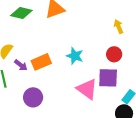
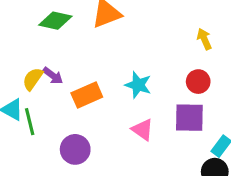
purple arrow: (21, 65) -> (53, 76), moved
pink triangle: (87, 89) -> (143, 130), moved, size x0.7

